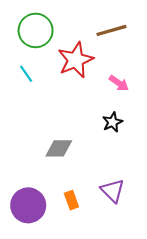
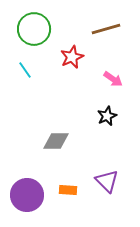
red star: (76, 60) -> (72, 57), size x0.7
orange rectangle: (71, 200) -> (68, 190), turned -66

